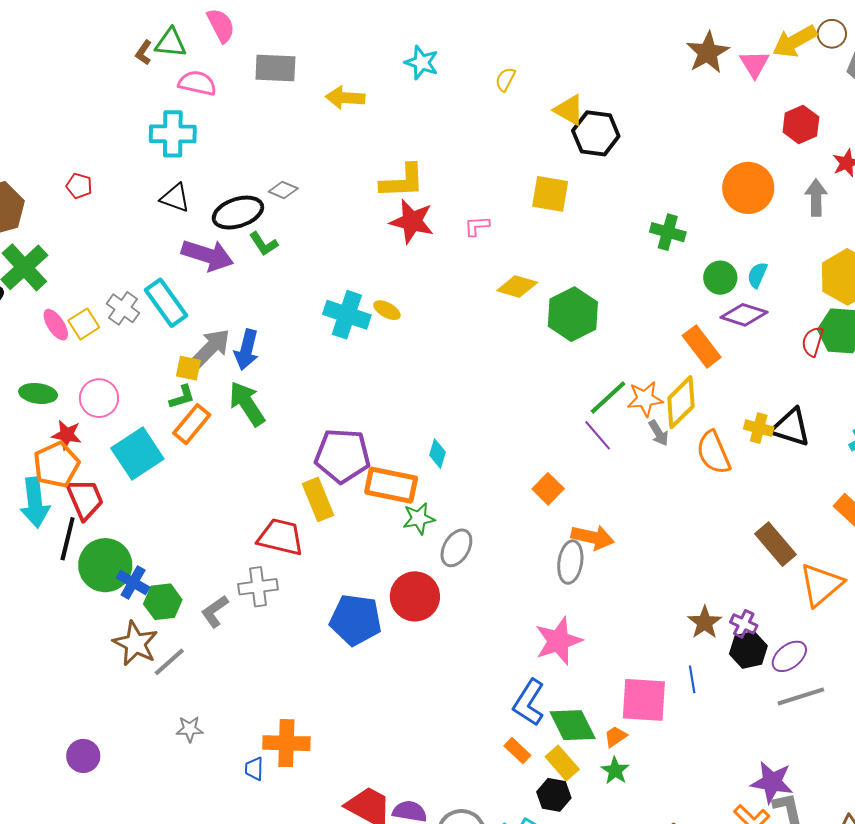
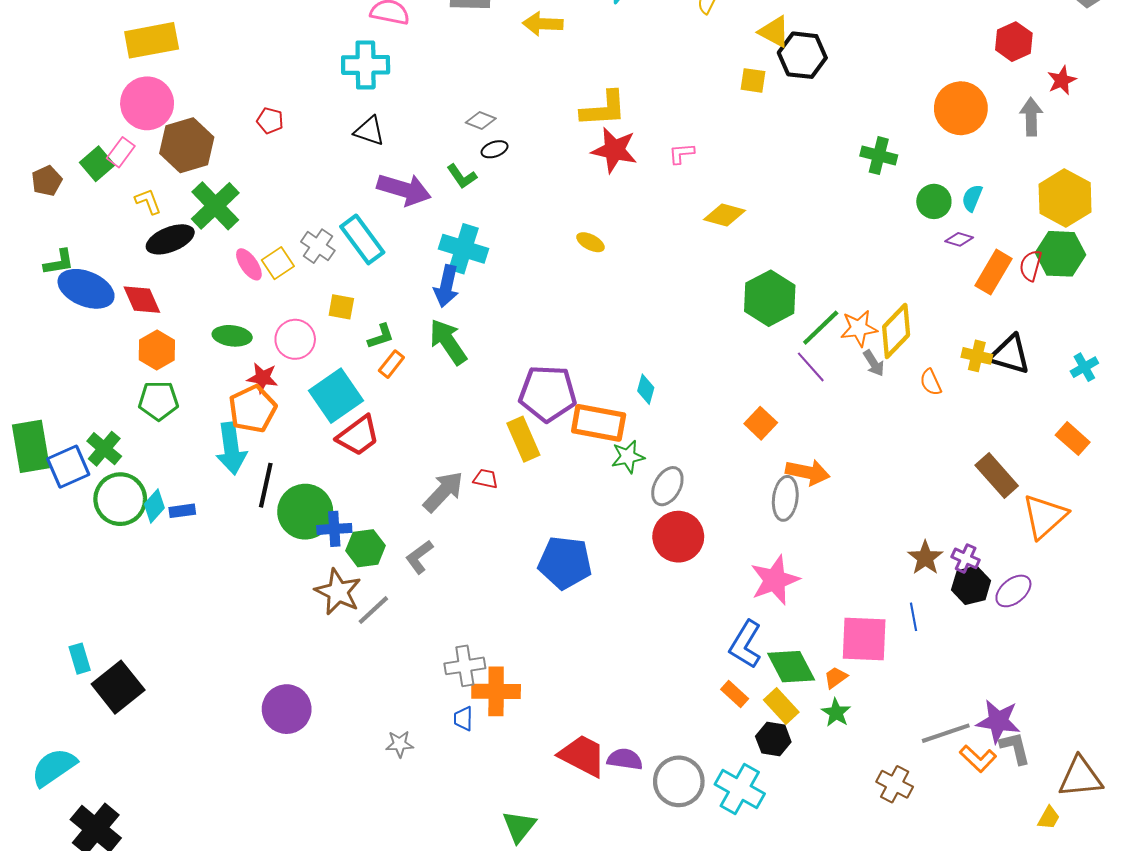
yellow square: (550, 194) -> (753, 80), moved, size x0.7
black ellipse: (238, 213) -> (495, 149), moved, size x0.5
green hexagon: (573, 314) -> (770, 298), moved
cyan cross: (347, 315) -> (464, 249), moved
purple diamond: (744, 315) -> (959, 239), size x0.6
orange rectangle: (702, 346) -> (994, 272), moved, turned 69
gray arrow: (211, 348) -> (443, 492), moved
yellow square: (188, 368) -> (341, 307), moved
orange rectangle: (192, 424) -> (391, 364), size x0.7
orange semicircle: (713, 453) -> (931, 382), size x0.6
red trapezoid: (85, 499) -> (358, 436), moved, turned 78
red trapezoid: (281, 537) -> (486, 479), size x0.5
blue cross: (133, 582) -> (334, 529), turned -32
gray cross: (258, 587) -> (465, 666), moved
red circle: (415, 596) -> (678, 537), moved
gray line: (801, 696) -> (946, 733), moved
gray star: (190, 729) -> (400, 744), moved
purple circle: (83, 756) -> (287, 709), size x1.4

